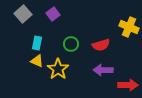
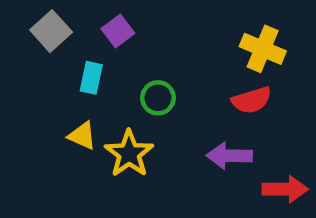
yellow cross: (129, 27) -> (263, 49), moved
cyan rectangle: (37, 43) -> (91, 78), moved
red semicircle: (101, 45) -> (252, 100), moved

